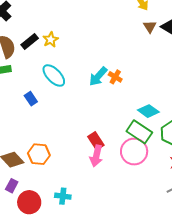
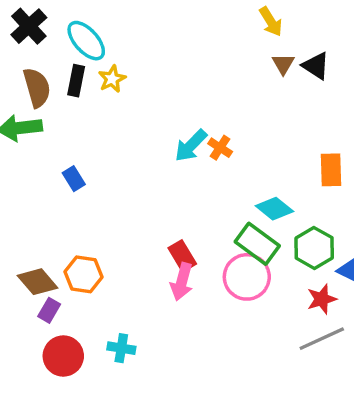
black rectangle: (30, 42) -> (76, 81), turned -42
cyan ellipse: (54, 75) -> (86, 41), moved
purple rectangle: (12, 186) -> (49, 310), moved

